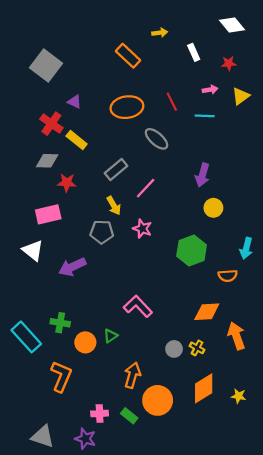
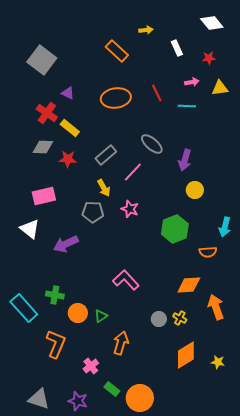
yellow triangle: (241, 96) -> (220, 88), turned 30
gray ellipse: (156, 139) -> (152, 144), moved
red star: (67, 183) -> (68, 159), moved
green triangle: (111, 336) -> (101, 316), moved
orange circle: (158, 400) -> (140, 398), moved
pink cross: (100, 414) -> (91, 366), moved, turned -35
green rectangle: (129, 416) -> (112, 389), moved

